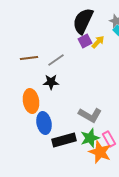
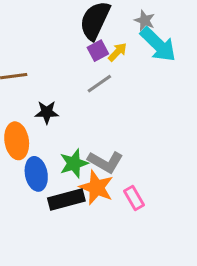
gray line: (56, 60) -> (99, 84), moved
green star: (90, 138) -> (74, 163), moved
orange star: (100, 152) -> (96, 187), moved

